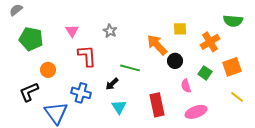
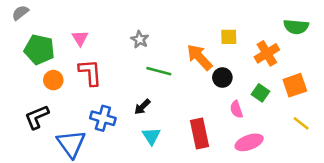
pink triangle: (72, 31) -> (80, 38), moved
red L-shape: (87, 56) -> (90, 72), moved
green line: (130, 68) -> (159, 71), moved
orange circle: (48, 70) -> (53, 80), moved

